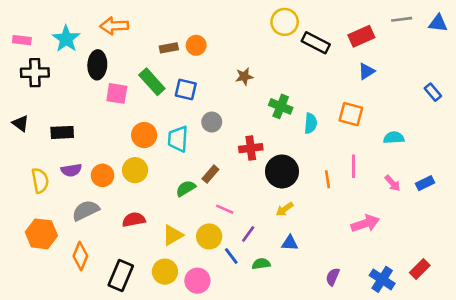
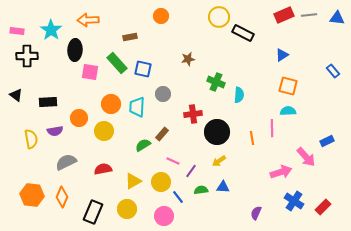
red rectangle: (361, 36) -> (284, 15), moved
orange circle: (196, 45) -> (161, 16), moved
orange square: (351, 114) -> (288, 86), moved
cyan semicircle: (394, 138) -> (288, 111), moved
orange circle: (103, 175) -> (79, 118), moved
pink arrow: (393, 183) -> (306, 157), moved, size x1.5
orange hexagon: (41, 234) -> (32, 195), moved
purple line: (248, 234) -> (191, 171), moved
green semicircle: (261, 264) -> (201, 190), moved
blue cross: (382, 279) -> (294, 201), moved
pink circle: (197, 281) -> (164, 216), moved

